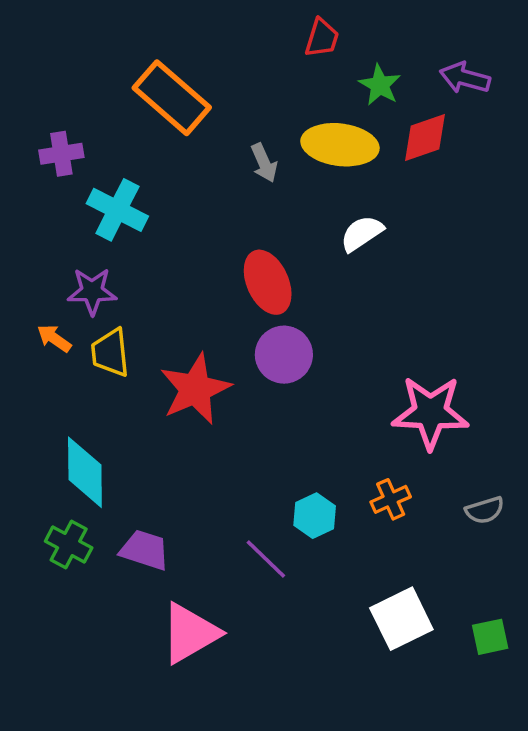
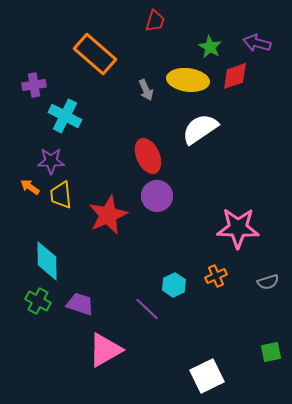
red trapezoid: (322, 38) -> (155, 21), moved
white semicircle: (362, 233) -> (200, 129), size x1.5
white square: (401, 619) -> (207, 376), moved

